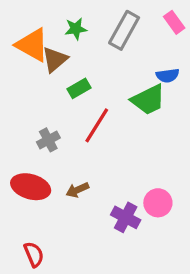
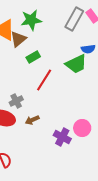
green star: (76, 29) -> (31, 20), size x1.5
gray rectangle: (124, 30) -> (74, 19), moved
gray cross: (48, 140) -> (16, 101), moved

